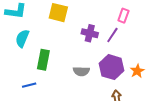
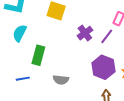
purple cross: (90, 33) -> (85, 33), turned 35
gray semicircle: (81, 71) -> (61, 80), moved

